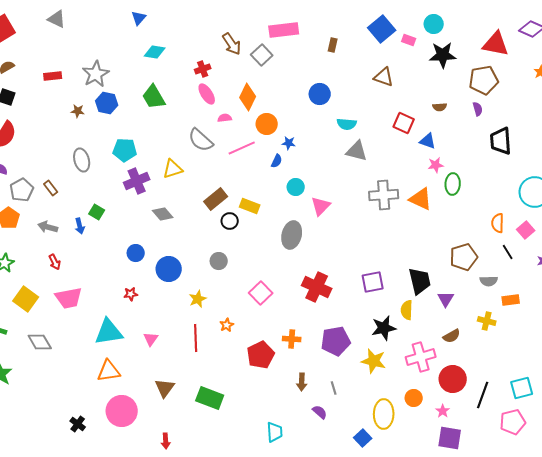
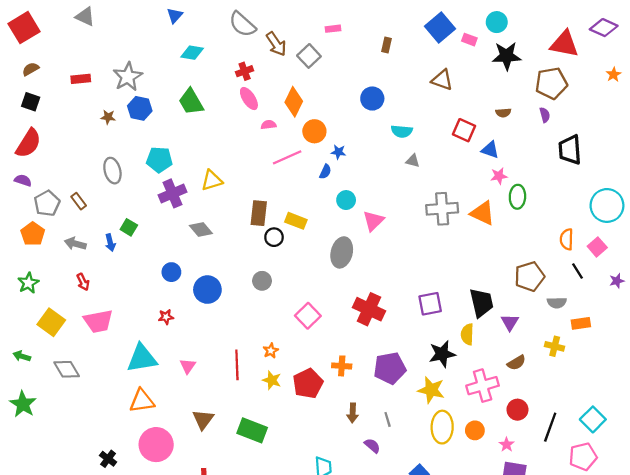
pink rectangle: (284, 30) -> (333, 29), size x0.5
gray semicircle: (201, 140) -> (242, 24), moved
gray triangle: (357, 151) -> (413, 161), size x0.6
brown rectangle: (216, 199) -> (259, 213), turned -45
yellow star: (198, 299) -> (272, 380), moved, turned -30
red circle: (453, 379) -> (517, 410), size x0.7
cyan square: (522, 388) -> (593, 419), turned -30
yellow ellipse: (384, 414) -> (442, 427), moved

